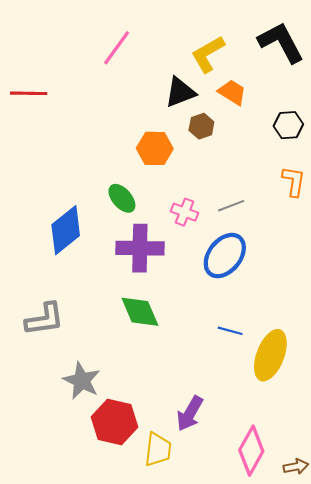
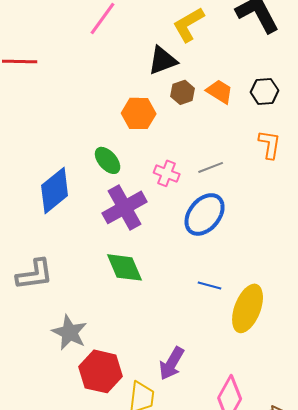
orange trapezoid: (232, 92) -> (220, 91), moved
purple cross: (140, 248) -> (125, 207), turned -30

